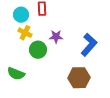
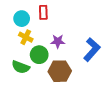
green semicircle: (16, 74) -> (21, 67), moved
brown hexagon: (79, 78) -> (60, 71), moved

